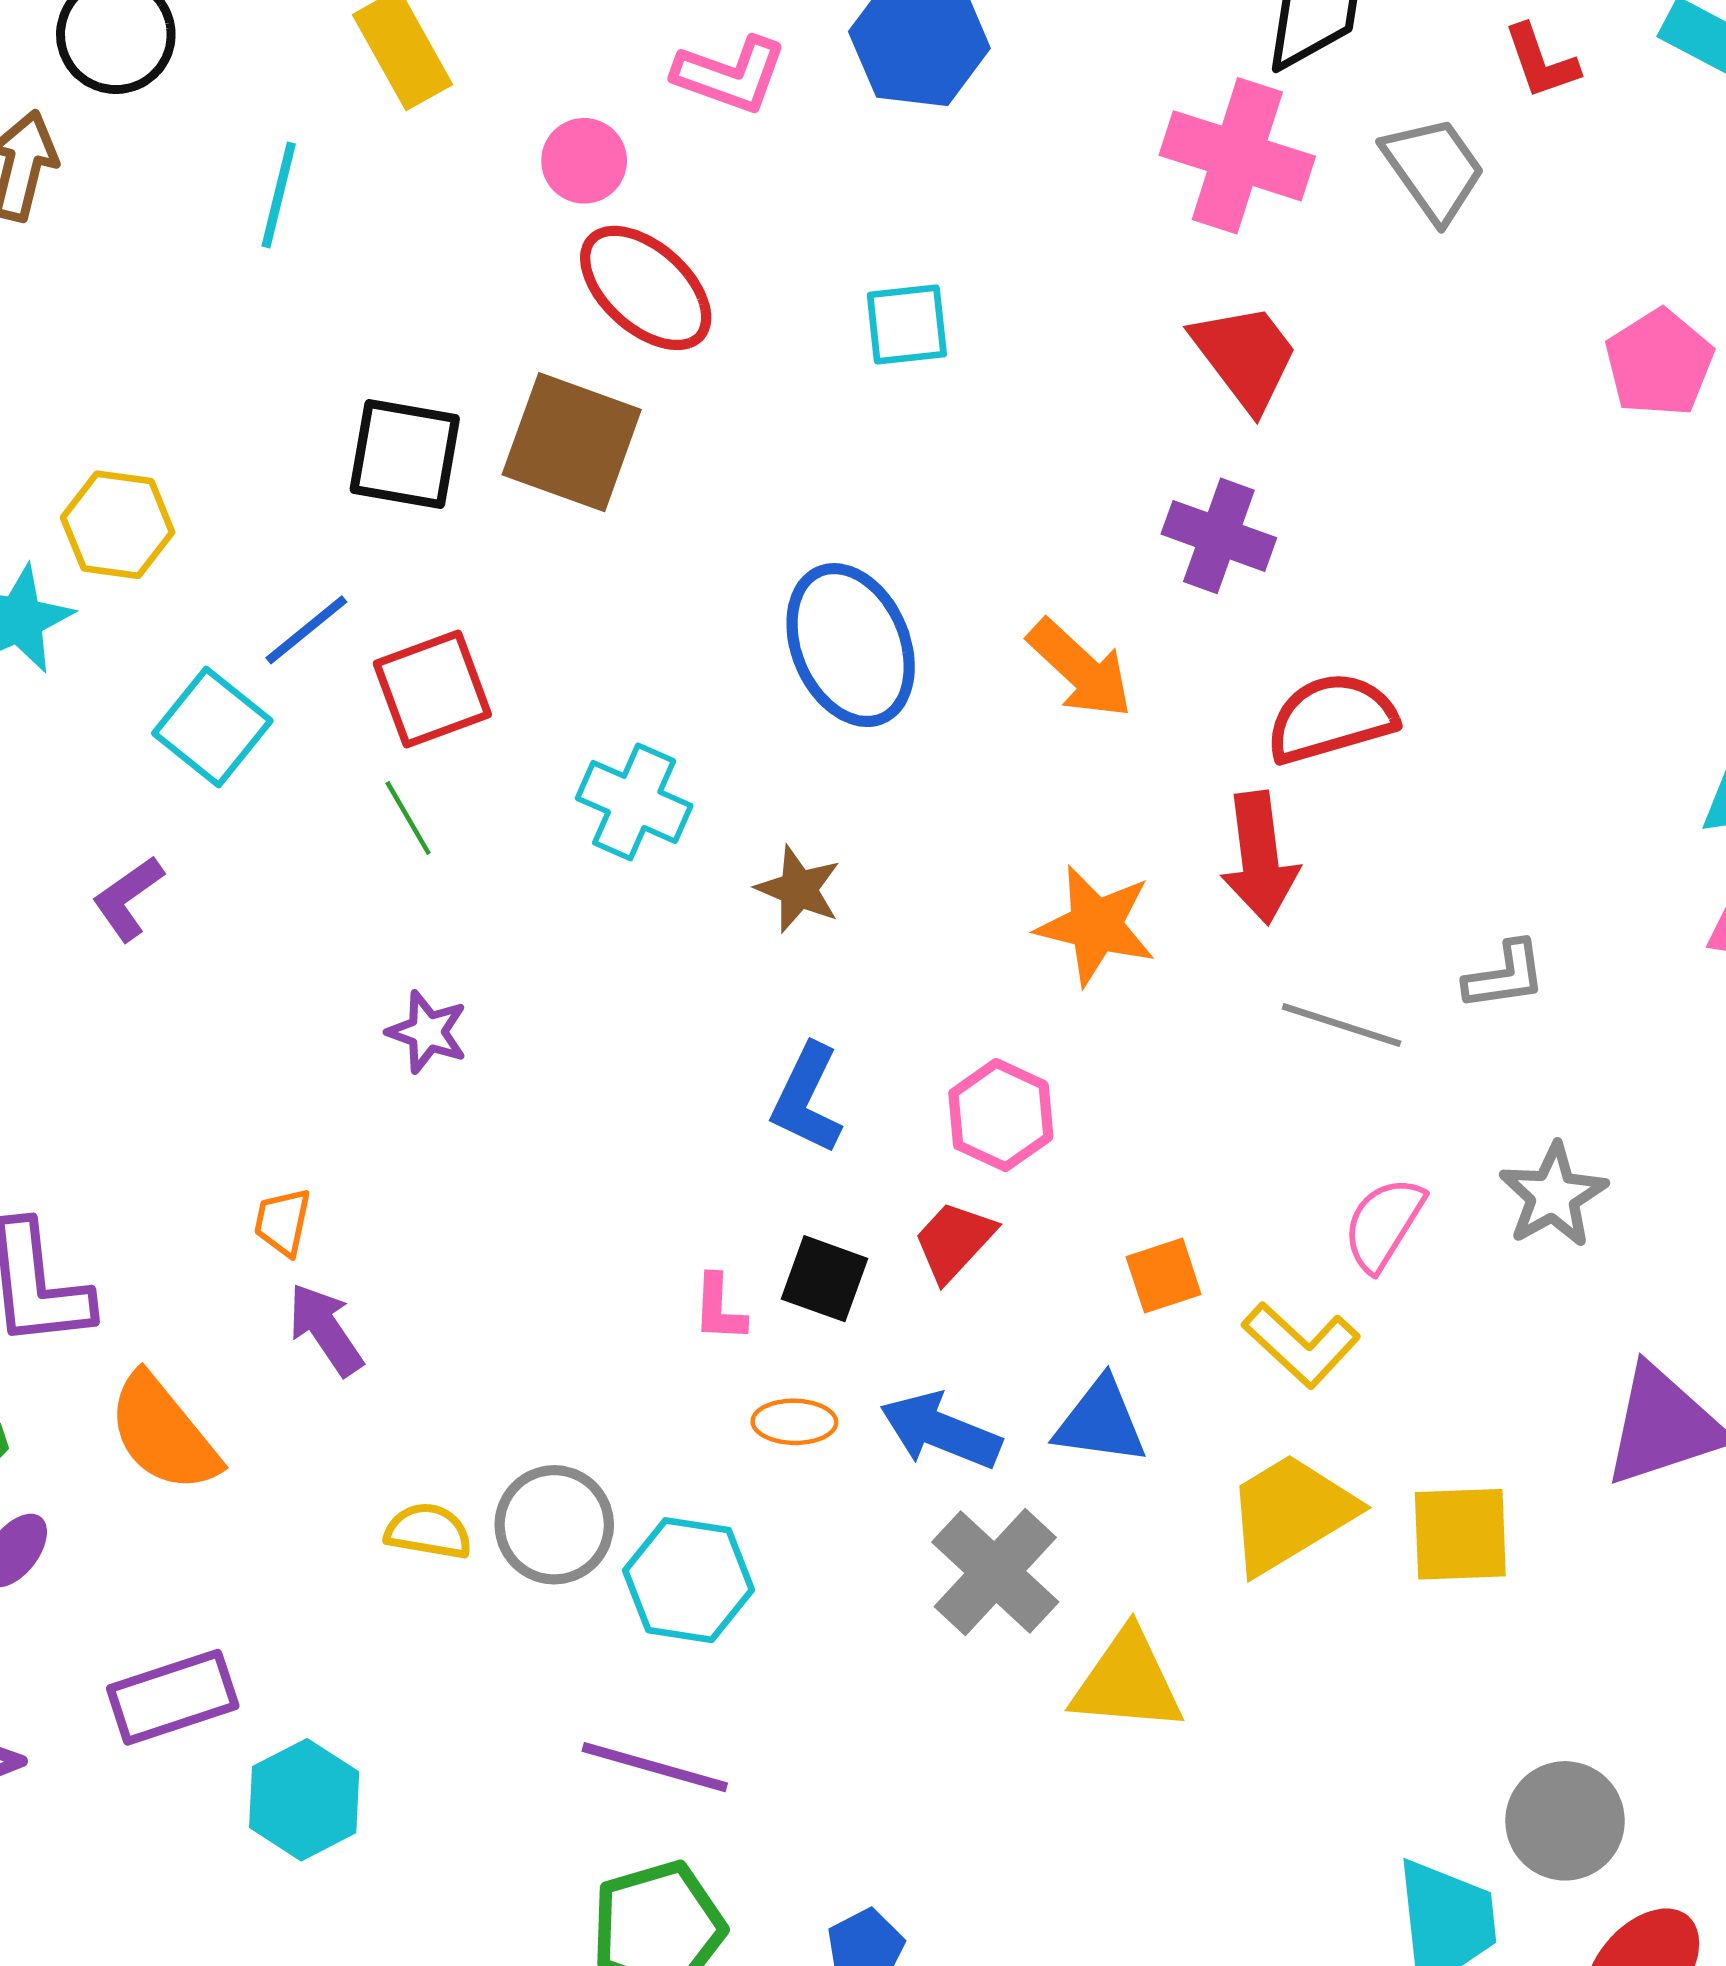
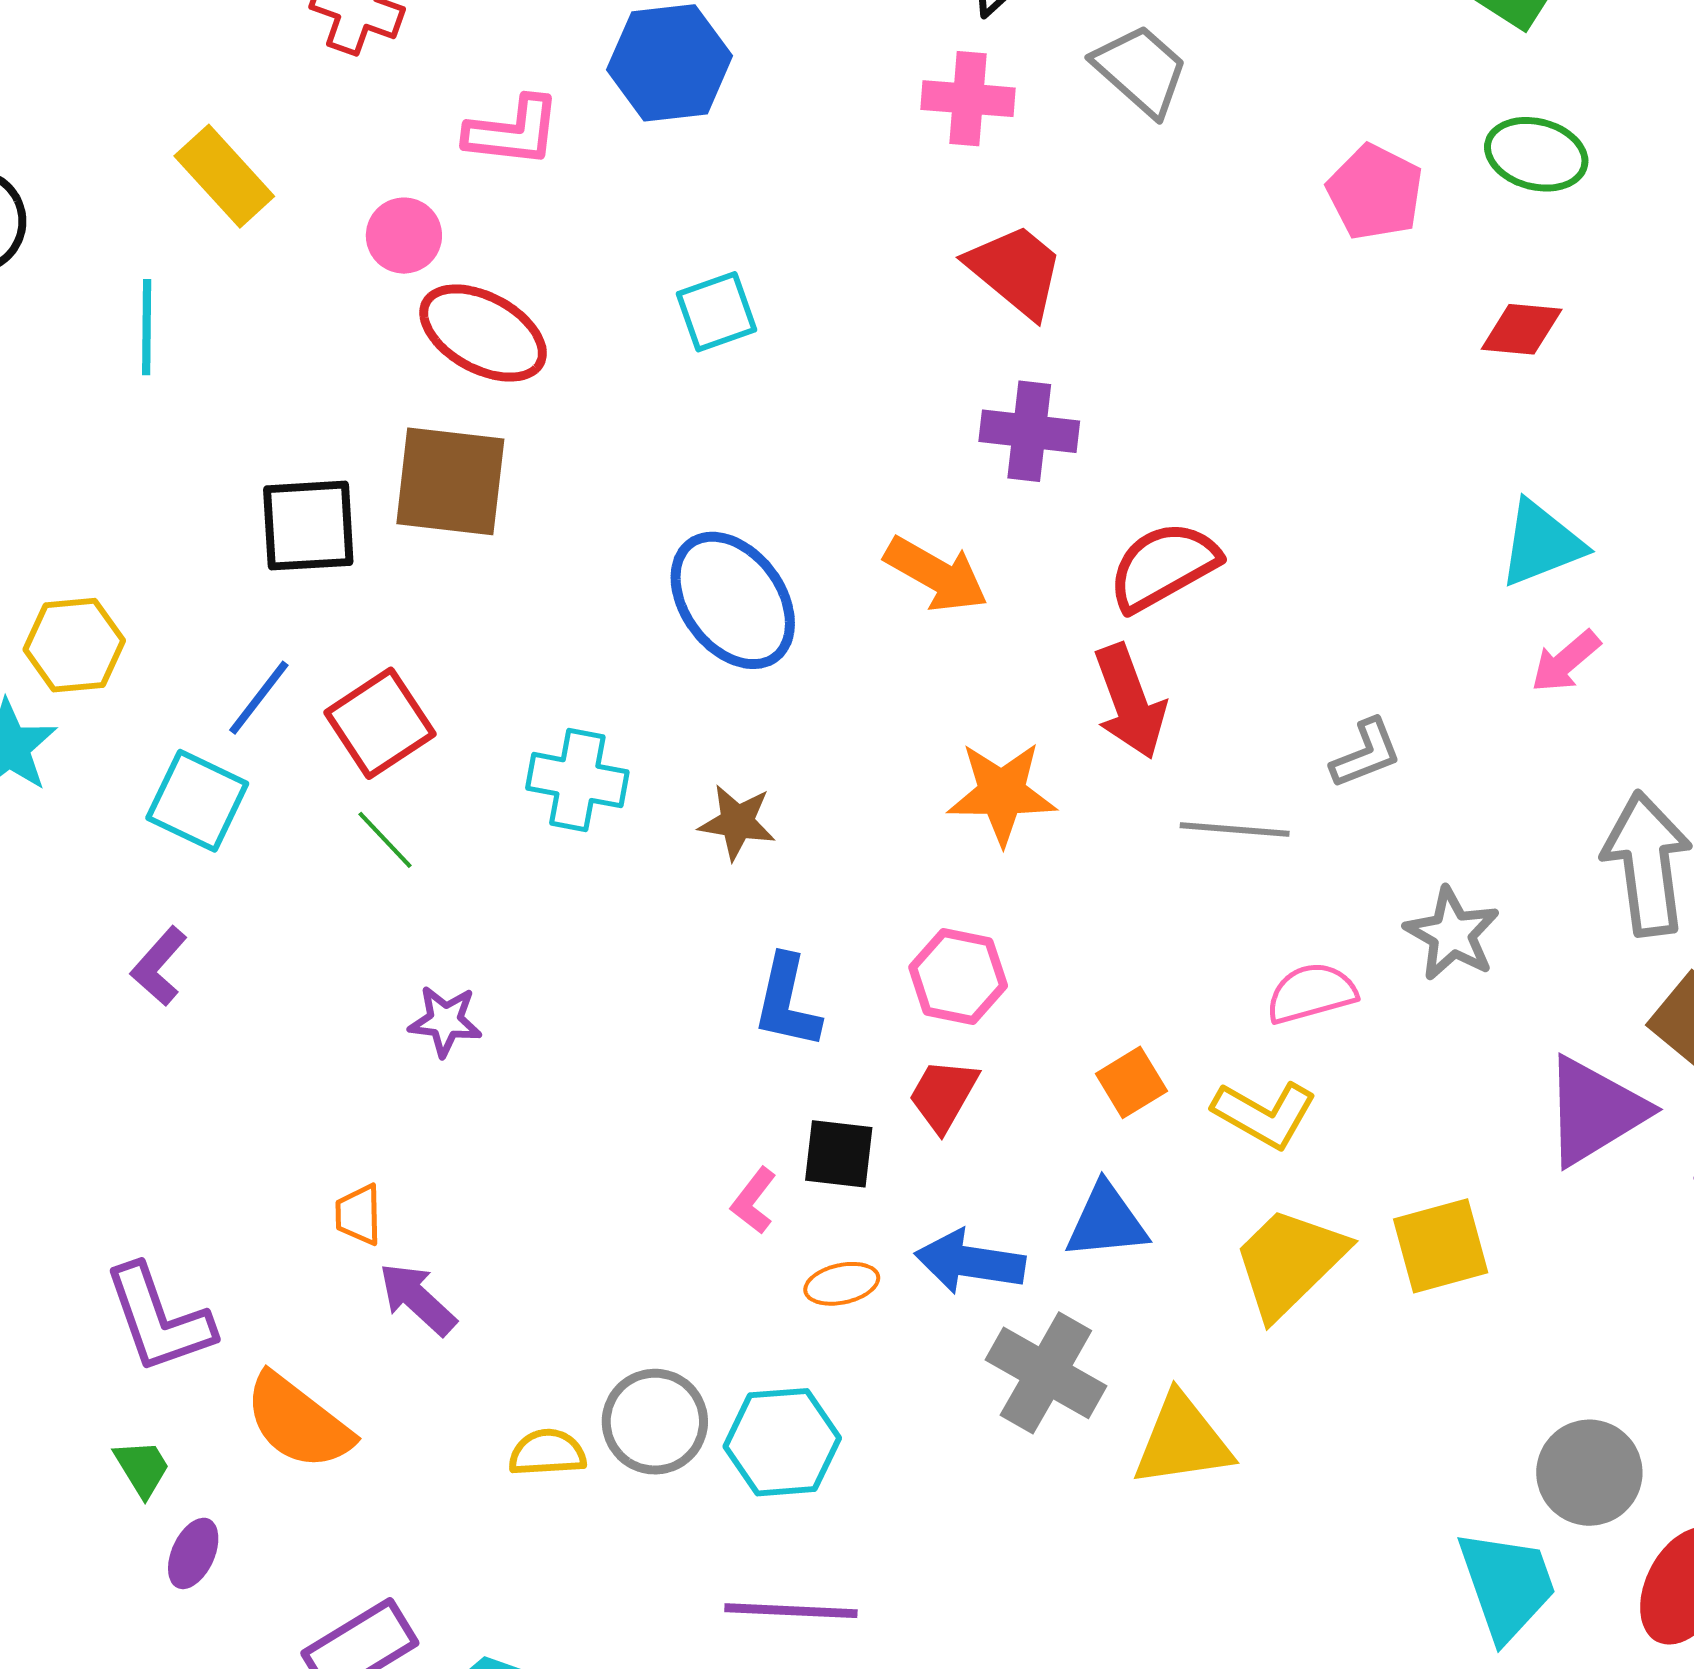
pink cross: (1237, 156) -> (968, 99), size x0.7
pink semicircle: (1384, 1224) -> (1311, 993), turned 56
pink L-shape: (719, 1308) -> (754, 1201), turned 48

